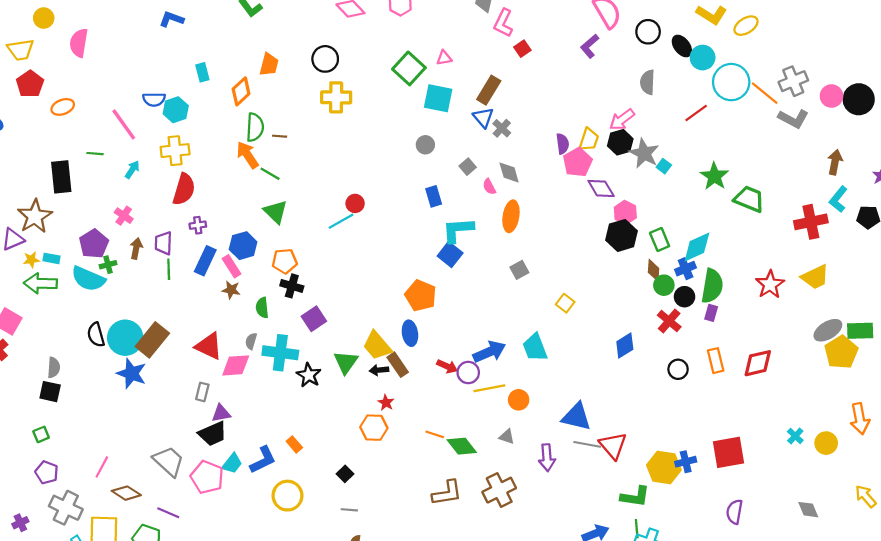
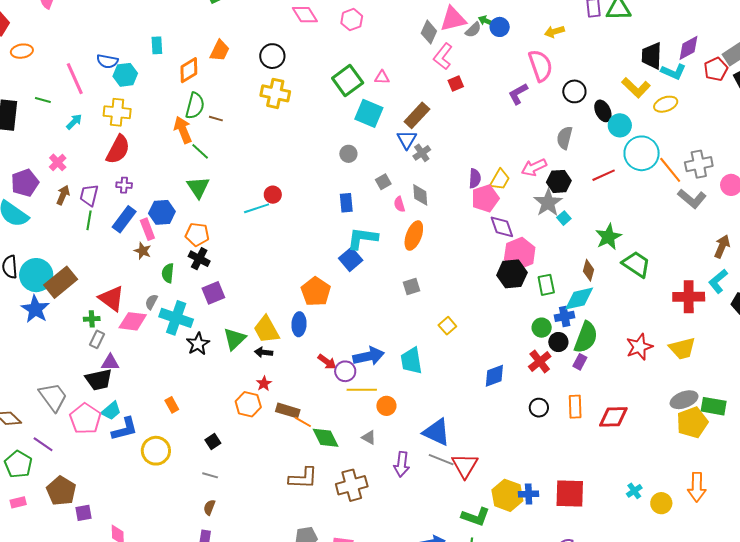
black hexagon: (620, 142) -> (559, 181), moved
pink hexagon: (625, 212) -> (520, 253), size x1.4
green cross: (108, 265) -> (92, 319), moved
brown diamond: (654, 270) -> (589, 270), moved
brown rectangle: (398, 365) -> (288, 411), moved, turned -50
blue L-shape: (263, 460) -> (125, 429), moved

